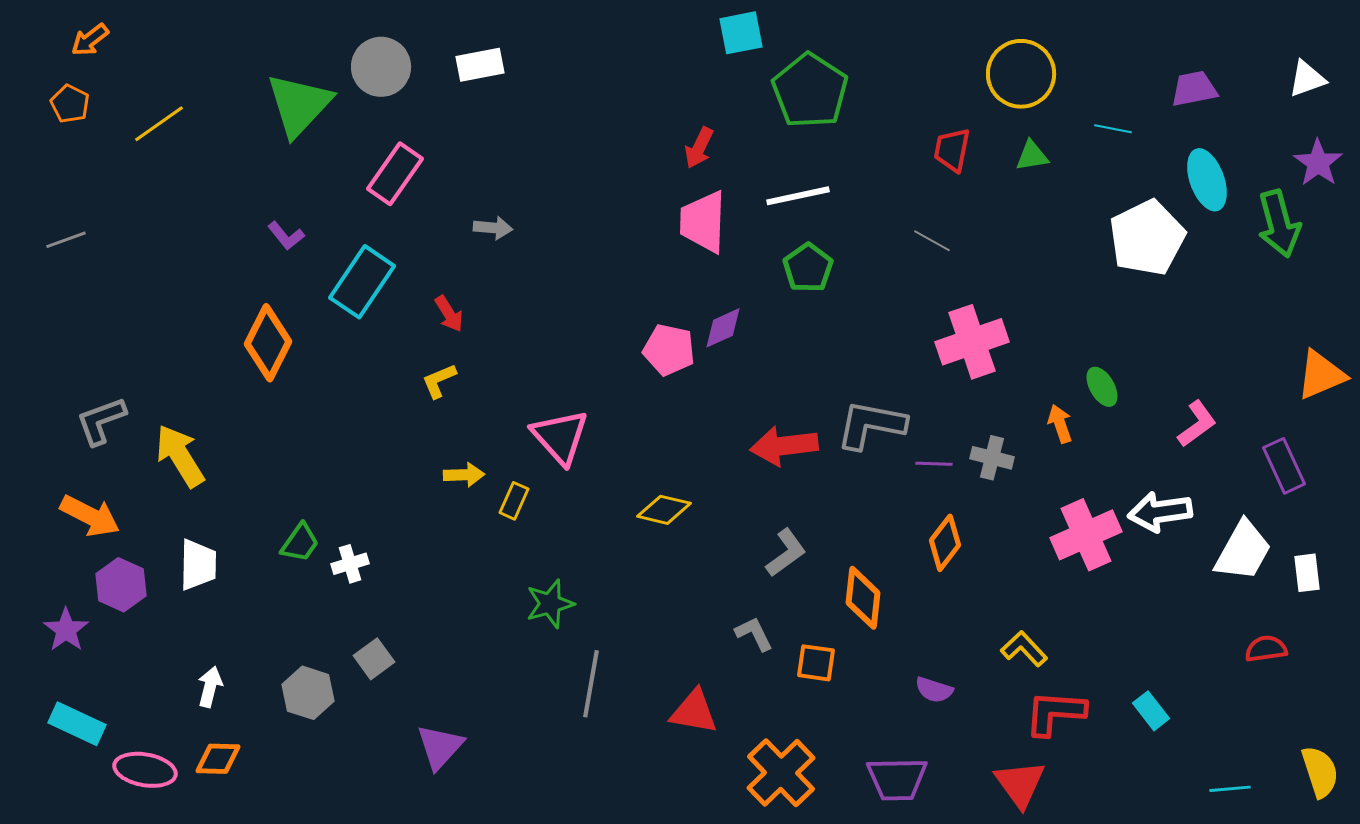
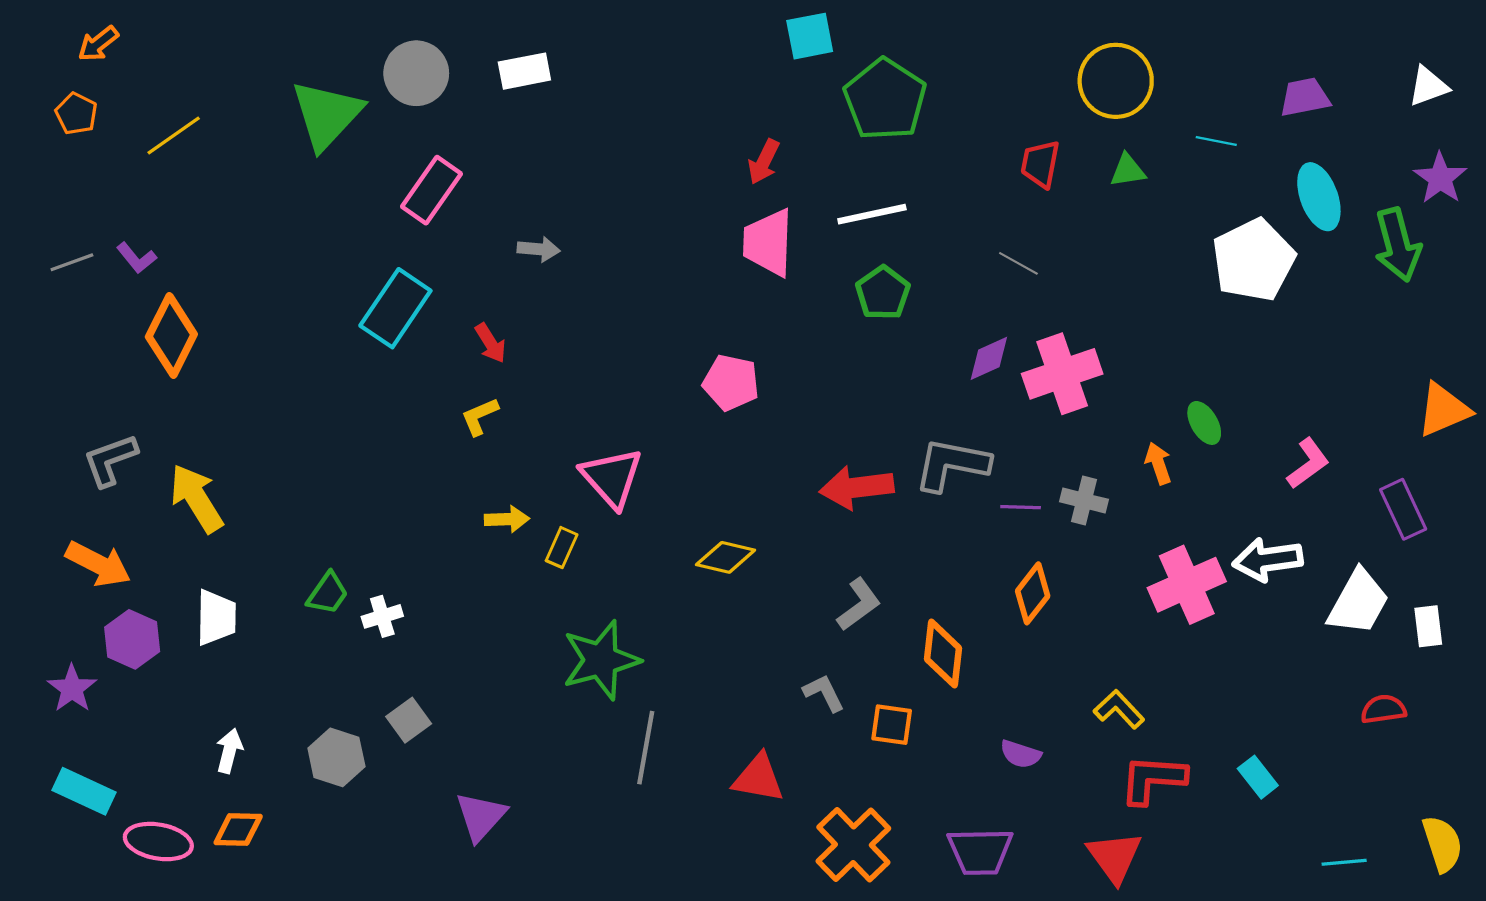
purple L-shape: (286, 236) -> (136, 258), moved
purple diamond: (723, 328) -> (989, 358), moved
orange diamond: (268, 343) -> (171, 336), moved
green star: (550, 604) -> (601, 660), size x1.5

